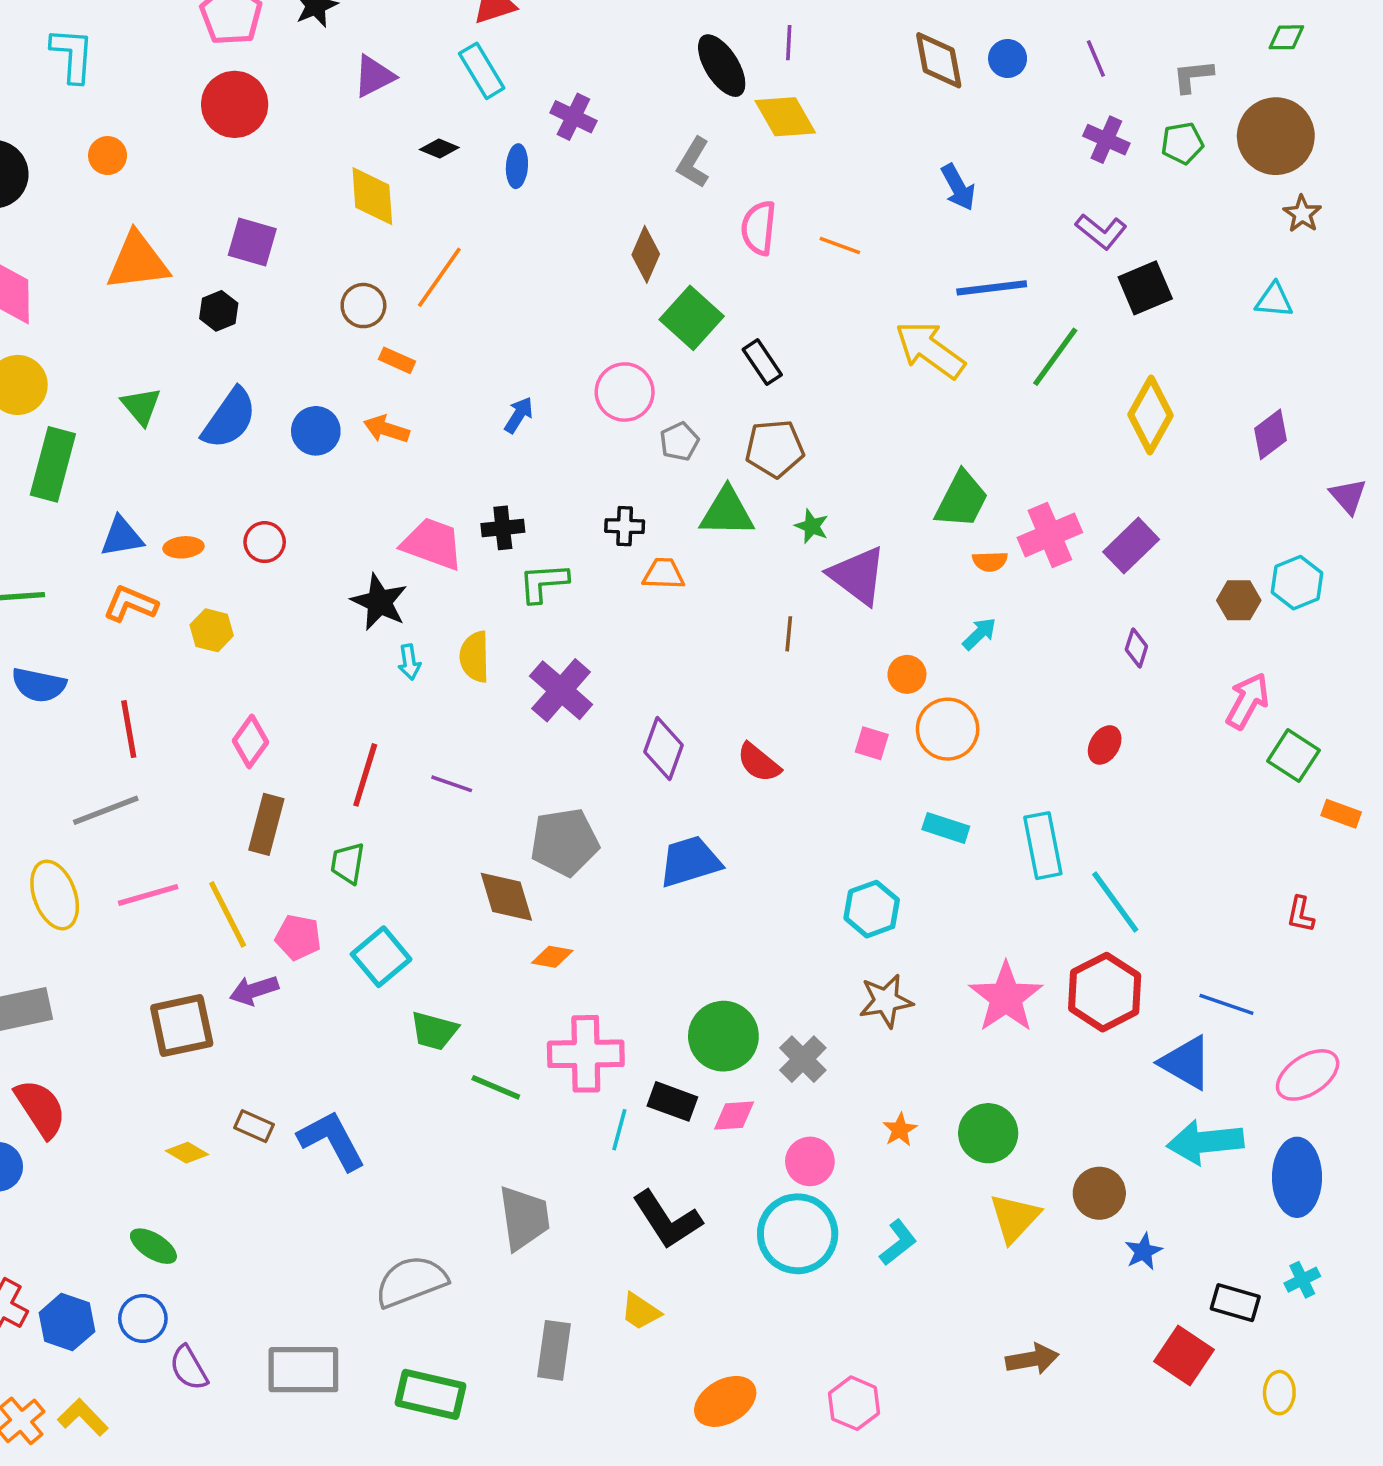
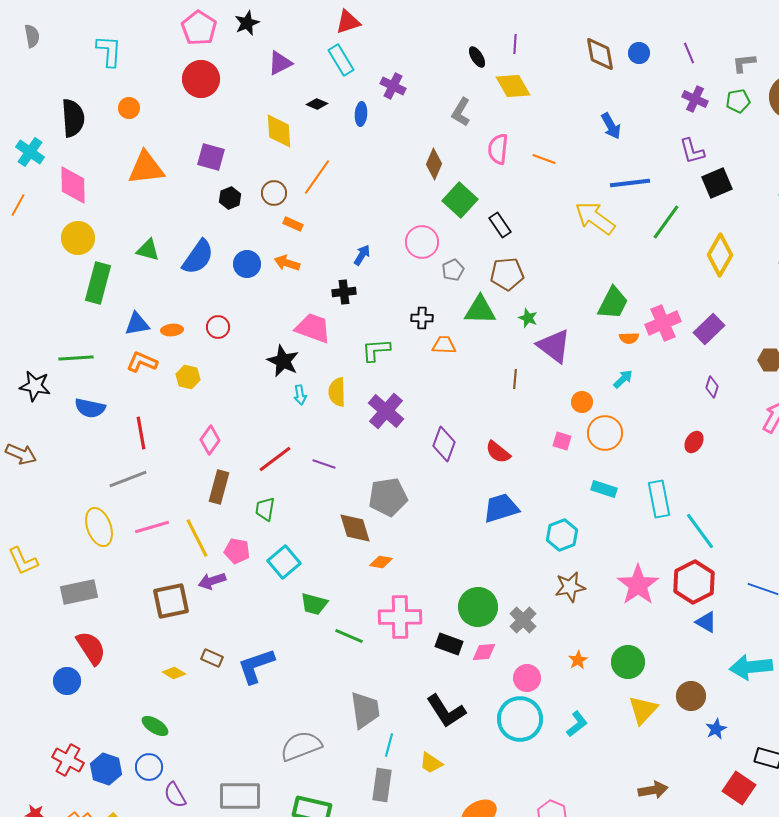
black ellipse: (722, 66) -> (477, 57), size x0.6
purple L-shape: (1101, 231) -> (692, 151), turned 36
black hexagon: (219, 311) -> (230, 198), moved
green triangle: (141, 406) -> (148, 250), turned -35
black cross: (503, 528) -> (344, 292), moved
red line: (365, 775) -> (275, 459), turned 36
blue trapezoid: (690, 861) -> (501, 508), moved
blue triangle: (1186, 1063) -> (706, 622), moved, size x0.7
cyan line: (619, 1130) -> (389, 745), moved
blue L-shape: (332, 1140) -> (256, 666), turned -81

